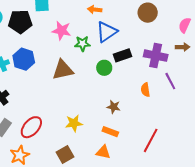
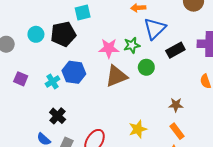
pink star: (62, 31) -> (109, 48), moved
green circle: (104, 68) -> (146, 67), moved
orange rectangle: (110, 132) -> (177, 131), turned 42

